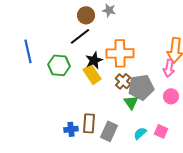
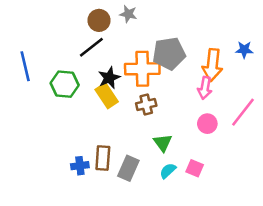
brown cross: (123, 81) -> (146, 105), turned 35
gray pentagon: (141, 87) -> (169, 54), moved
green triangle: (131, 102) -> (163, 143), moved

